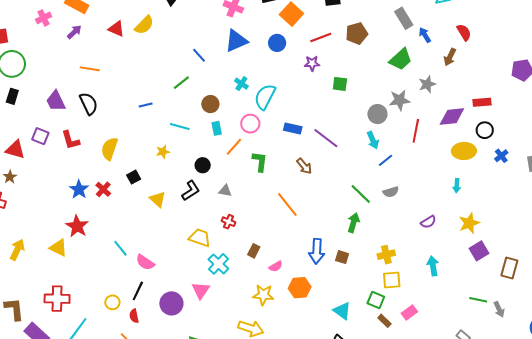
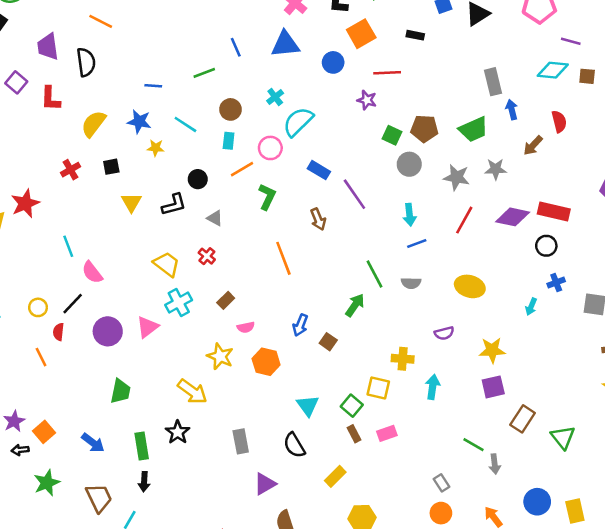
brown pentagon: (357, 33) -> (424, 129), moved
red rectangle: (482, 102) -> (554, 212), size x1.4
gray circle: (377, 114) -> (409, 164), moved
yellow ellipse: (464, 151) -> (470, 286), moved
cyan arrow: (457, 186) -> (531, 307), moved
blue star: (79, 189) -> (139, 122), moved, turned 30
blue arrow: (317, 251) -> (300, 325), size x0.7
yellow cross: (386, 255) -> (403, 359), moved

